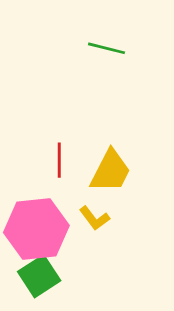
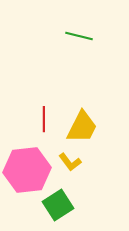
green square: (39, 276) -> (58, 205), moved

